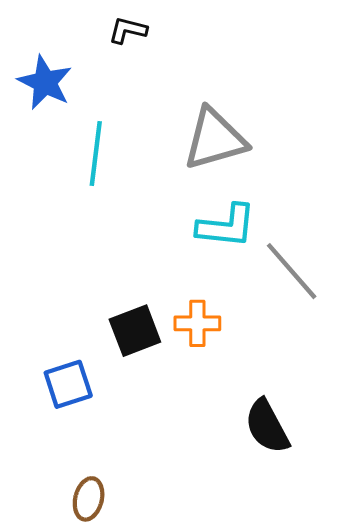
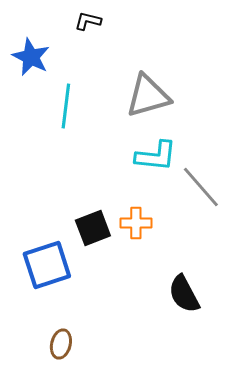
blue square: (68, 384) -> (47, 265), size x1.4

